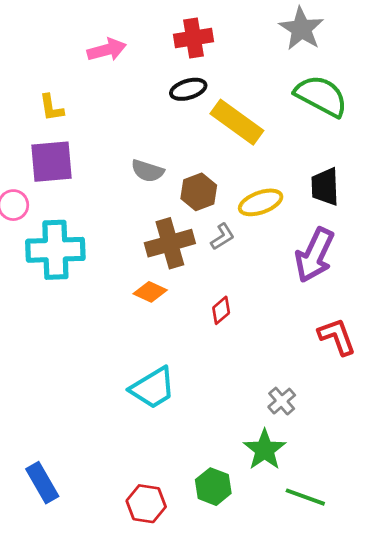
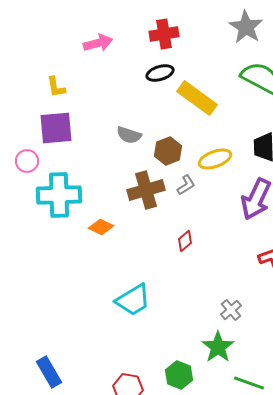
orange diamond: (150, 292) -> (101, 227), moved

